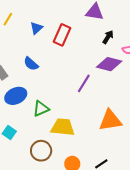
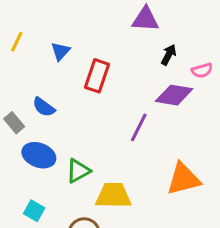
red rectangle: (62, 35) -> (97, 76), moved
blue semicircle: (31, 64) -> (44, 107), moved
blue ellipse: (16, 96) -> (39, 155), turned 50

